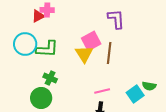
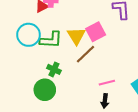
brown line: (109, 53) -> (86, 54), moved, turned 40
yellow triangle: (84, 54) -> (76, 36), moved

